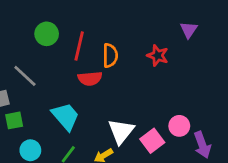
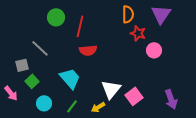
purple triangle: (189, 30) -> (161, 14), size x1.5
orange semicircle: (110, 55) -> (128, 14), moved
green square: (14, 120) -> (32, 81), turned -32
pink circle: (179, 126) -> (154, 50), moved

